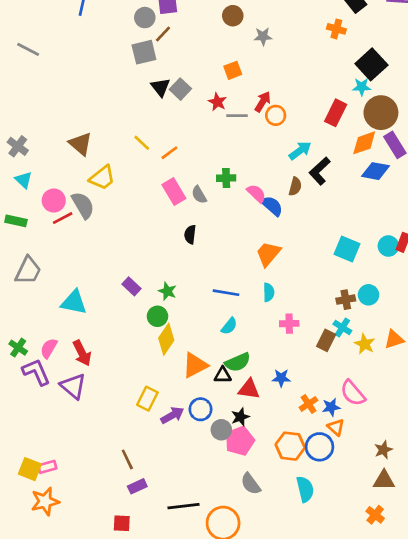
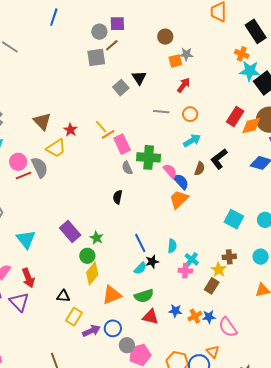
orange square: (233, 70) -> (175, 61), moved
black triangle: (160, 87) -> (139, 78), moved
cyan star: (362, 87) -> (250, 71), moved, size x1.5
red star: (217, 102) -> (70, 130), moved
red arrow: (263, 102) -> (184, 85), moved
yellow line: (142, 143) -> (101, 126), moved
orange diamond: (364, 143) -> (251, 126), moved
cyan arrow: (300, 151) -> (192, 141), moved
green cross: (226, 178) -> (149, 157), size x1.6
pink rectangle: (174, 191) -> (122, 144), moved
orange trapezoid: (268, 254) -> (179, 199), moved
purple rectangle: (132, 286) -> (70, 232), size x1.5
blue line: (226, 293) -> (140, 243), turned 48
cyan circle: (369, 295) -> (261, 257), moved
cyan triangle: (74, 302) -> (26, 239), turned 35
cyan cross: (342, 327) -> (192, 259), moved
yellow star: (365, 344) -> (219, 270), moved
black triangle: (223, 375) -> (63, 296), moved
orange cross: (309, 404) -> (195, 316), moved
blue star: (331, 407) -> (209, 317), moved
black star: (240, 417) -> (152, 262), moved

